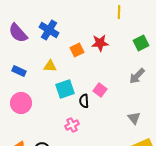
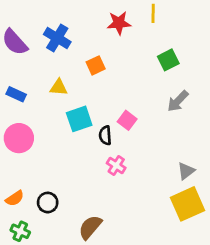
red star: (100, 43) -> (119, 23), moved
green square: (141, 43) -> (168, 60), moved
gray triangle: (134, 118) -> (186, 171), moved, turned 32
pink cross: (72, 125) -> (116, 166), moved, turned -32

